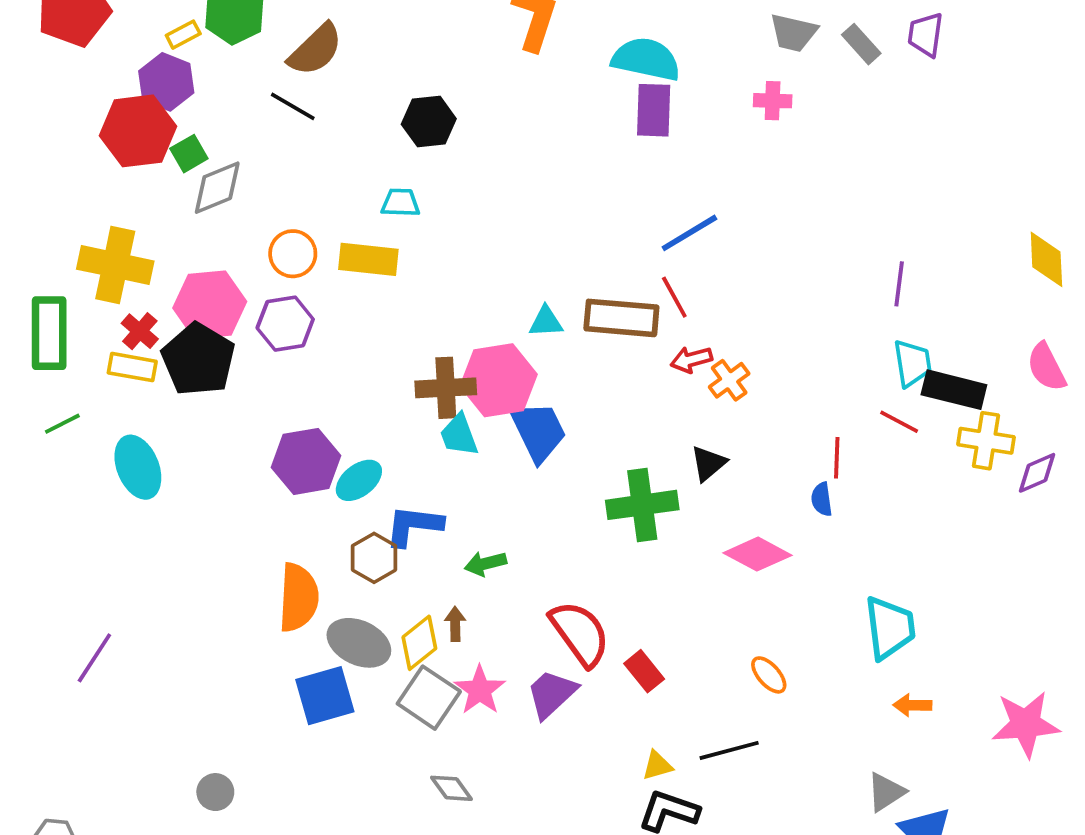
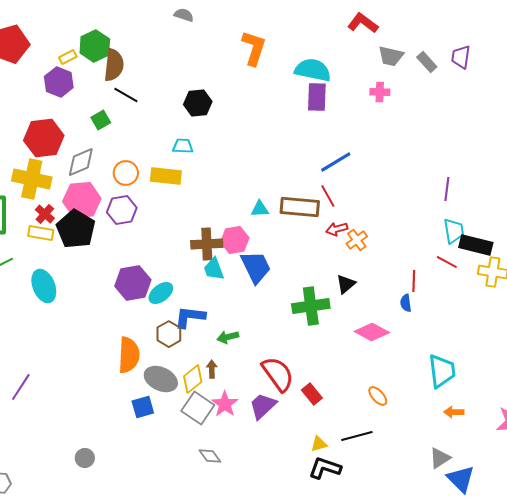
brown semicircle: (315, 50) -> (114, 65), moved, turned -40
red hexagon: (138, 131) -> (44, 138), moved
green square: (189, 154) -> (101, 120), moved
gray diamond: (217, 188) -> (81, 162), moved
pink hexagon: (499, 380) -> (235, 240), size x0.7
blue square: (325, 696) -> (143, 407), size x0.7

